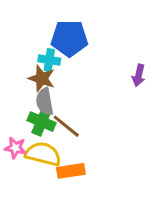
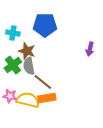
cyan cross: (49, 60) -> (13, 33), moved
green cross: (42, 122) -> (13, 65), moved, turned 30
orange rectangle: (71, 171) -> (47, 98), moved

